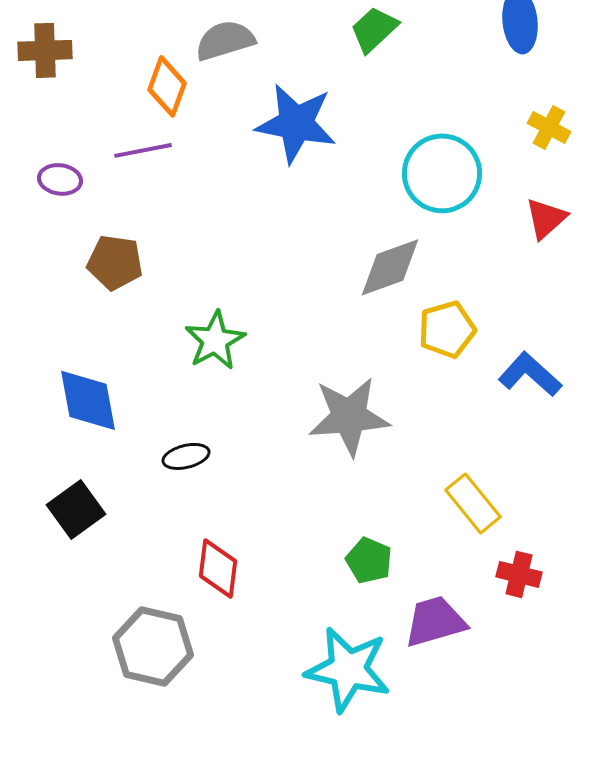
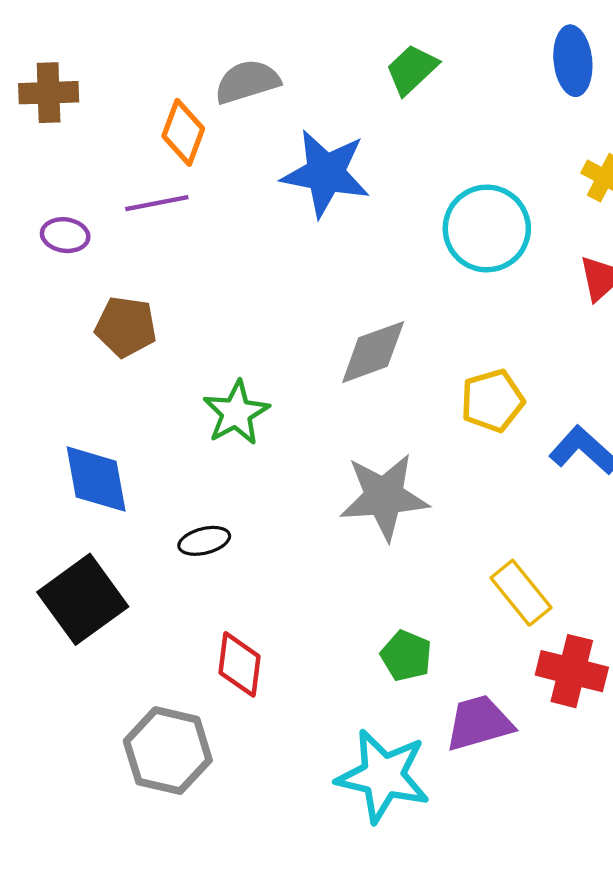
gray diamond: (390, 267) -> (373, 352), moved
black square: (76, 509) -> (83, 599), size x1.4
red cross: (519, 574) -> (572, 671), size x1.4

